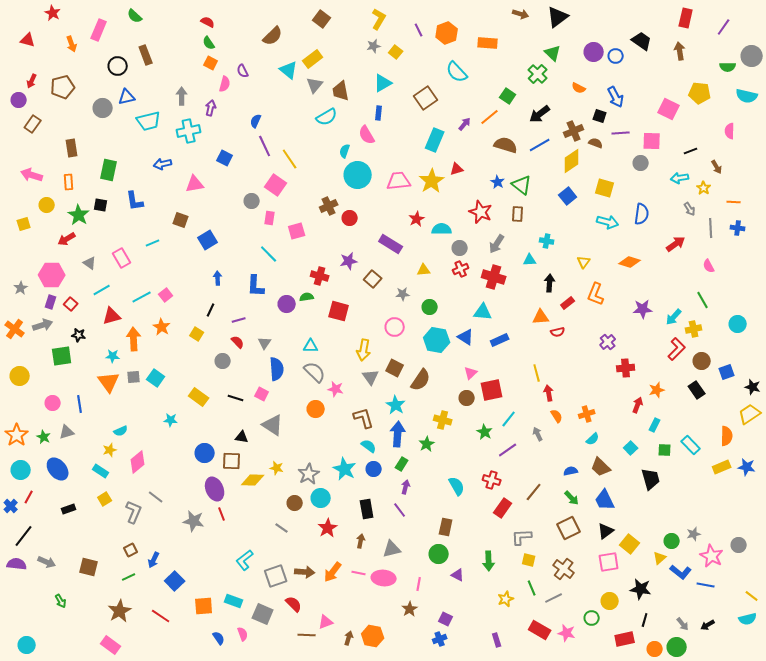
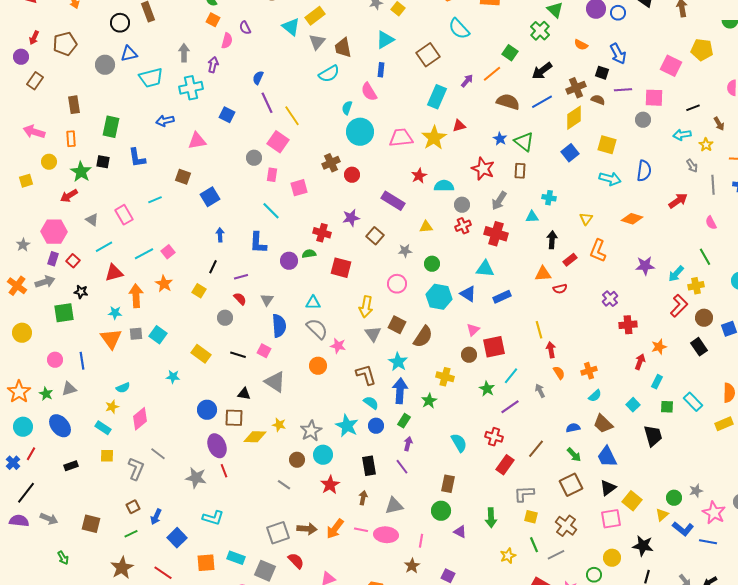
yellow square: (105, 499) -> (107, 456), turned 32
cyan L-shape: (245, 560) -> (213, 518), moved, turned -125

